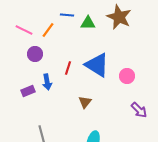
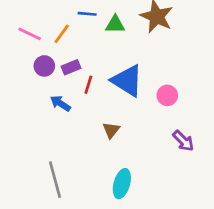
blue arrow: (47, 82) -> (60, 103), turned 133
purple rectangle: (28, 91) -> (71, 67), moved

